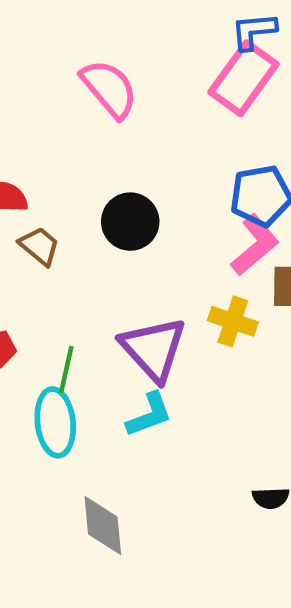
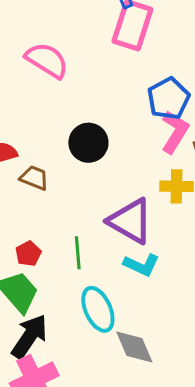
cyan L-shape: (149, 415) -> (141, 265), turned 63
cyan ellipse: (55, 422) -> (98, 309), moved

